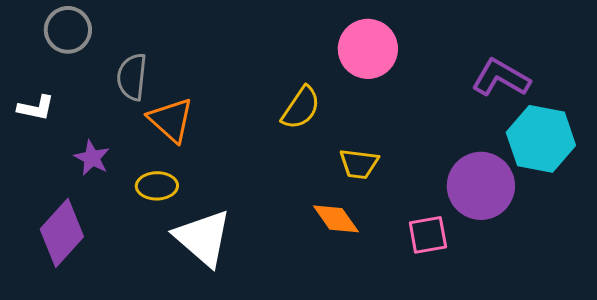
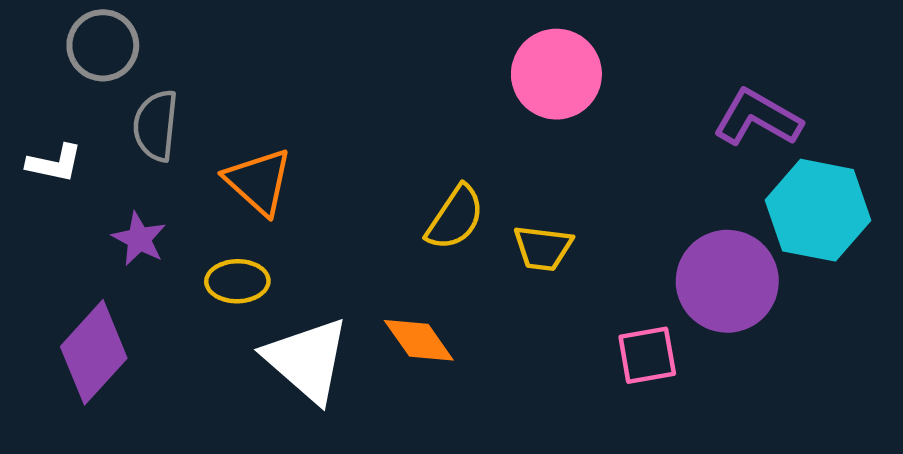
gray semicircle: (132, 77) -> (156, 125), moved
yellow semicircle: (301, 108) -> (455, 218), moved
orange diamond: (336, 219) -> (419, 340), moved

